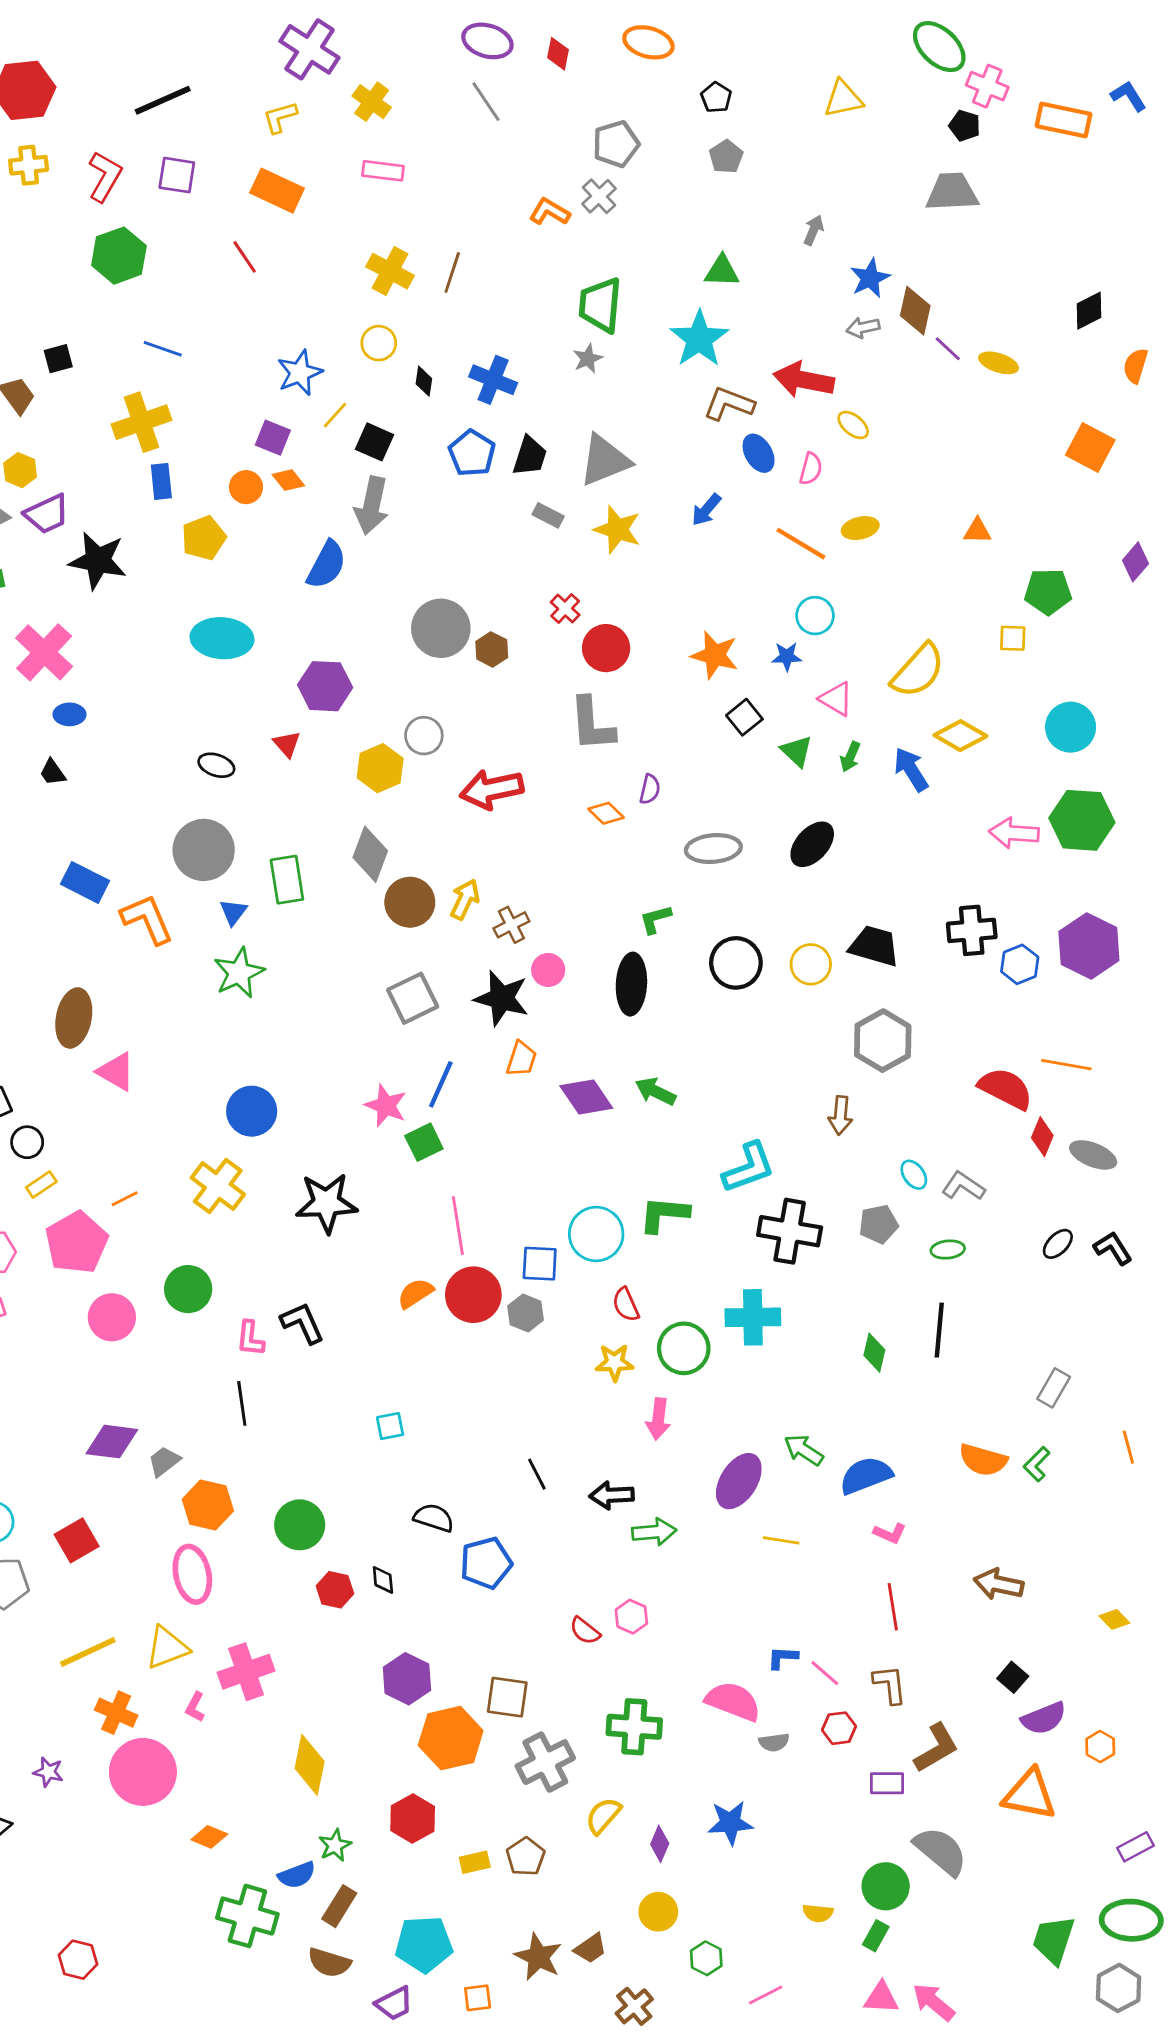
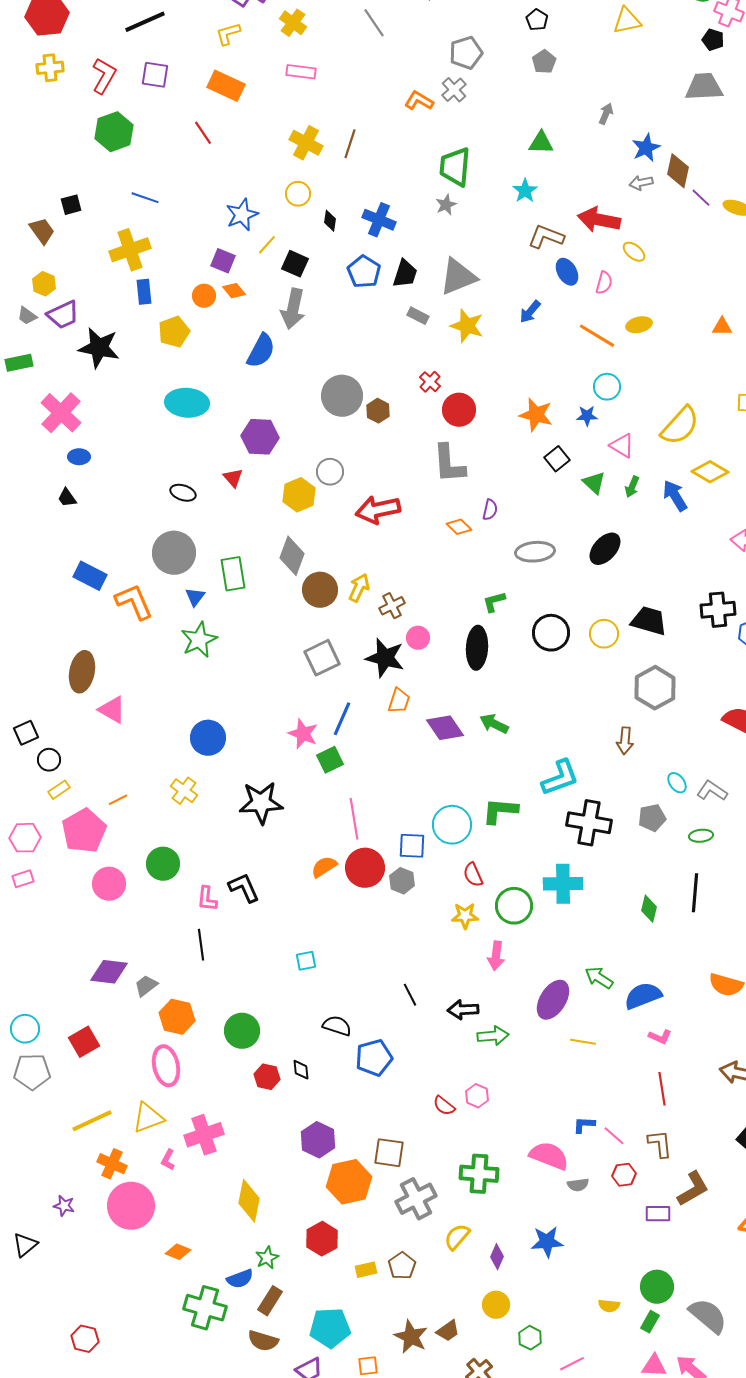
cyan star: (699, 339) -> (525, 191), size x0.6
yellow cross: (218, 1186) -> (184, 791), size x0.7
gray semicircle: (941, 1851) -> (708, 1316), moved

